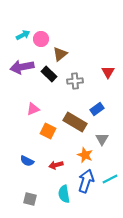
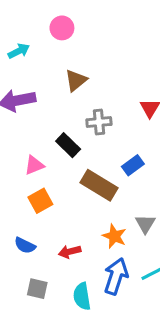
pink circle: (41, 39) -> (62, 28), moved
black rectangle: (49, 74) -> (68, 145), moved
orange square: (48, 131) -> (40, 201), moved, turned 35
gray triangle: (102, 139) -> (145, 224), moved
gray square: (30, 199) -> (37, 289), moved

